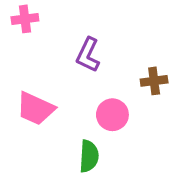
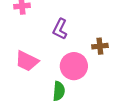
pink circle: (112, 115) -> (74, 66), size x1.4

